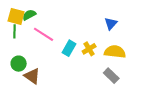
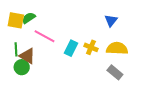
green line: (15, 31) -> (16, 49), moved
yellow cross: (89, 49) -> (91, 47), turned -32
brown triangle: (32, 76) -> (27, 56), moved

